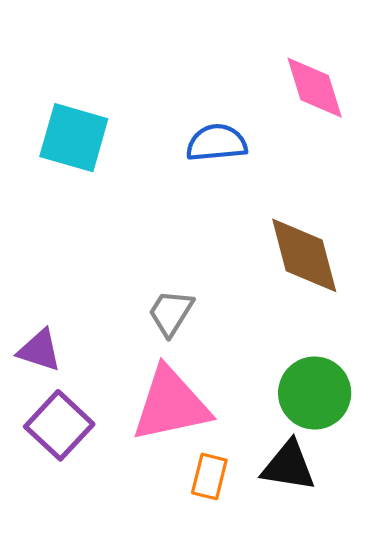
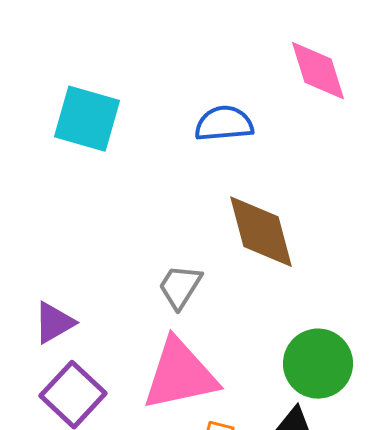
brown diamond: (304, 255) -> (261, 232), moved
purple triangle: (39, 350) -> (54, 323), turned -48

